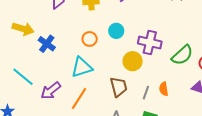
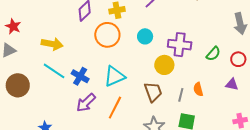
orange circle: (90, 39) -> (107, 35), moved, size x1.6
blue cross: (47, 44) -> (80, 76), moved
green semicircle: (182, 55) -> (213, 54), size x0.7
cyan line: (23, 77) -> (54, 71), moved

